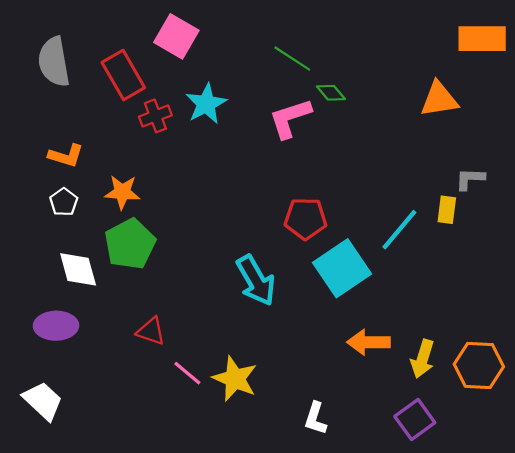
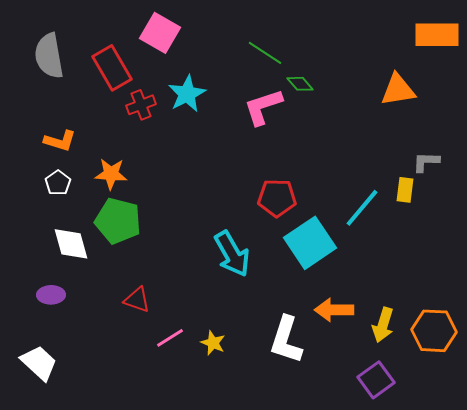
green pentagon: (130, 244) -> (118, 221), turned -30
purple ellipse: (56, 326) -> (51, 295), size x0.7
pink line: (187, 373) -> (170, 338), turned -72
yellow star: (235, 379) -> (213, 343), size x0.6
white L-shape: (315, 418) -> (286, 340), moved, size x1.6

